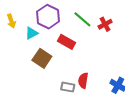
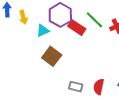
red rectangle: (67, 42) -> (77, 27), moved
red semicircle: (83, 81) -> (99, 87), moved

